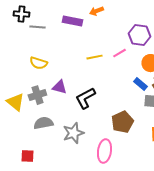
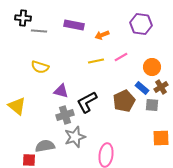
orange arrow: (96, 11) -> (102, 35), moved
purple hexagon: (139, 35) -> (141, 24), moved
gray cross: (37, 95) -> (65, 115), moved
brown pentagon: (122, 122) -> (124, 101), moved
gray semicircle: (43, 123) -> (45, 146), moved

